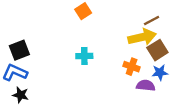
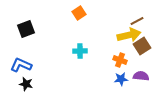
black square: (19, 50) -> (26, 29), moved
blue star: (160, 72) -> (121, 79), moved
purple semicircle: (146, 85) -> (141, 76), moved

